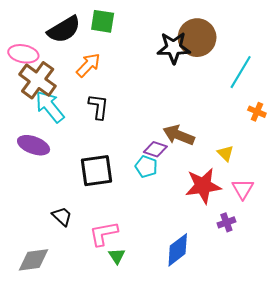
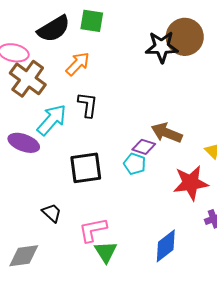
cyan arrow: (50, 107) -> (52, 120), moved, turned 80
green triangle: (117, 256) -> (106, 252), size x1.4

